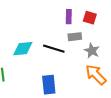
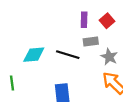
red square: (90, 18) -> (107, 21), turned 32

